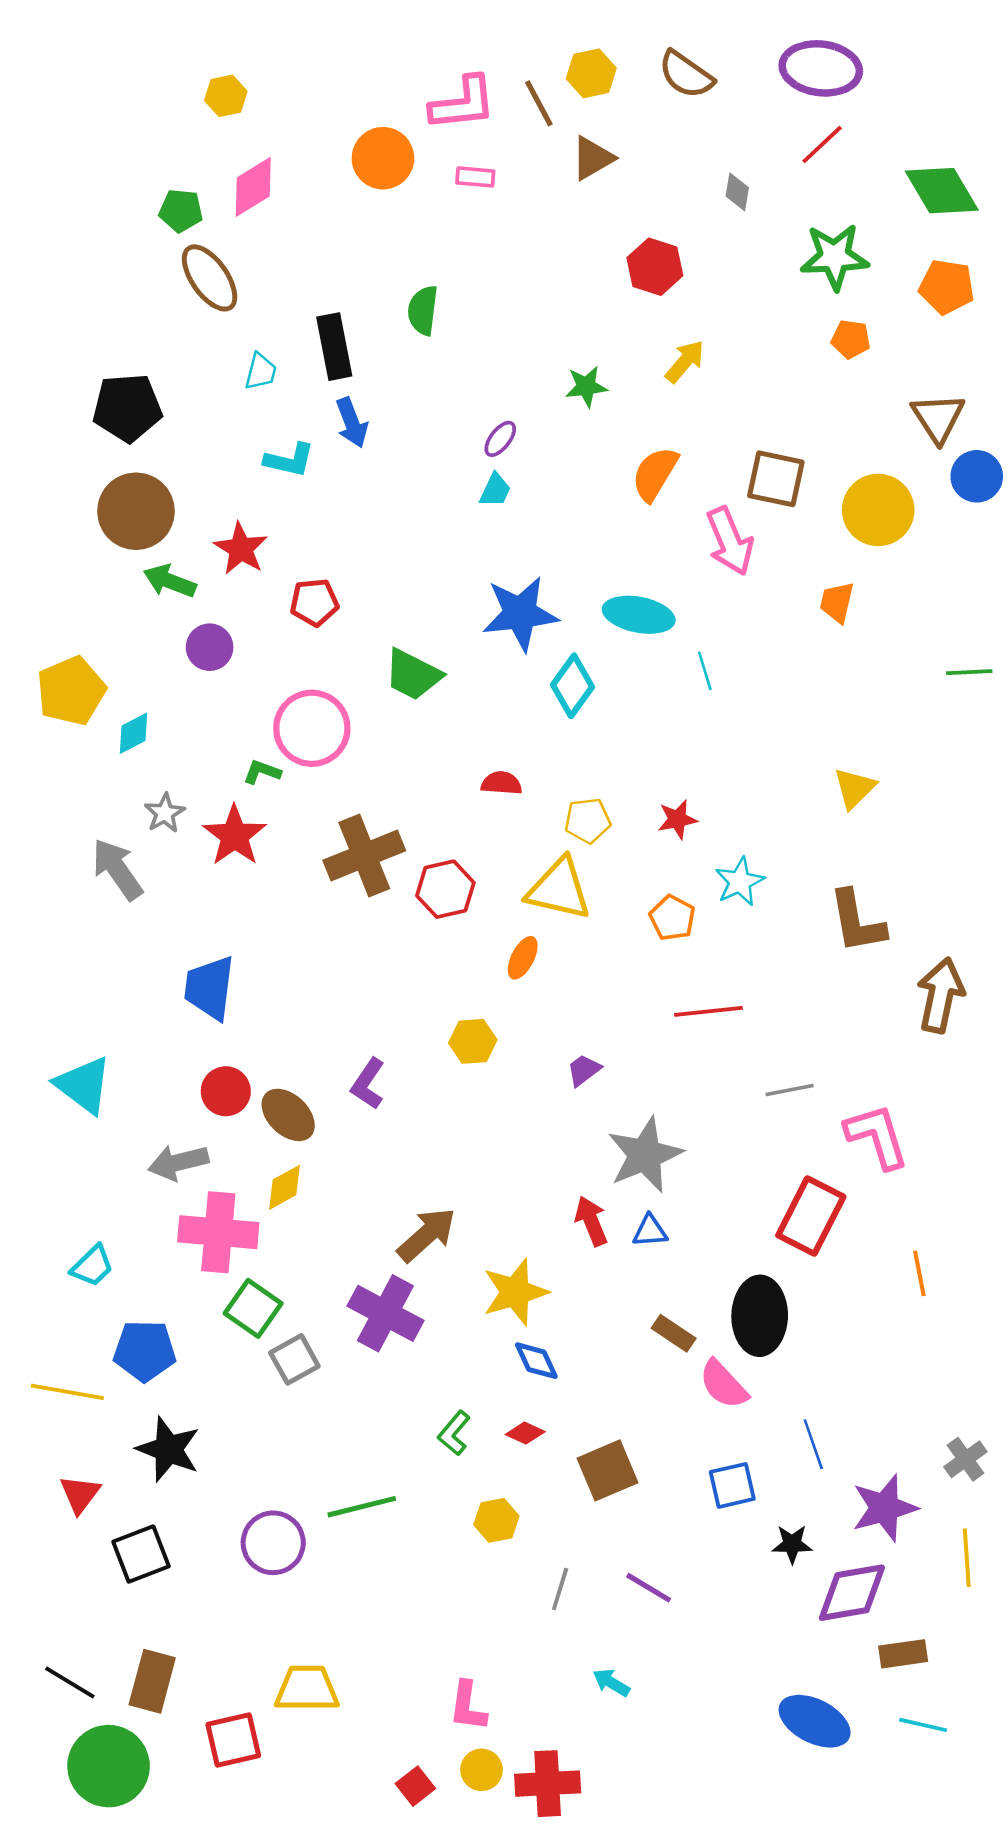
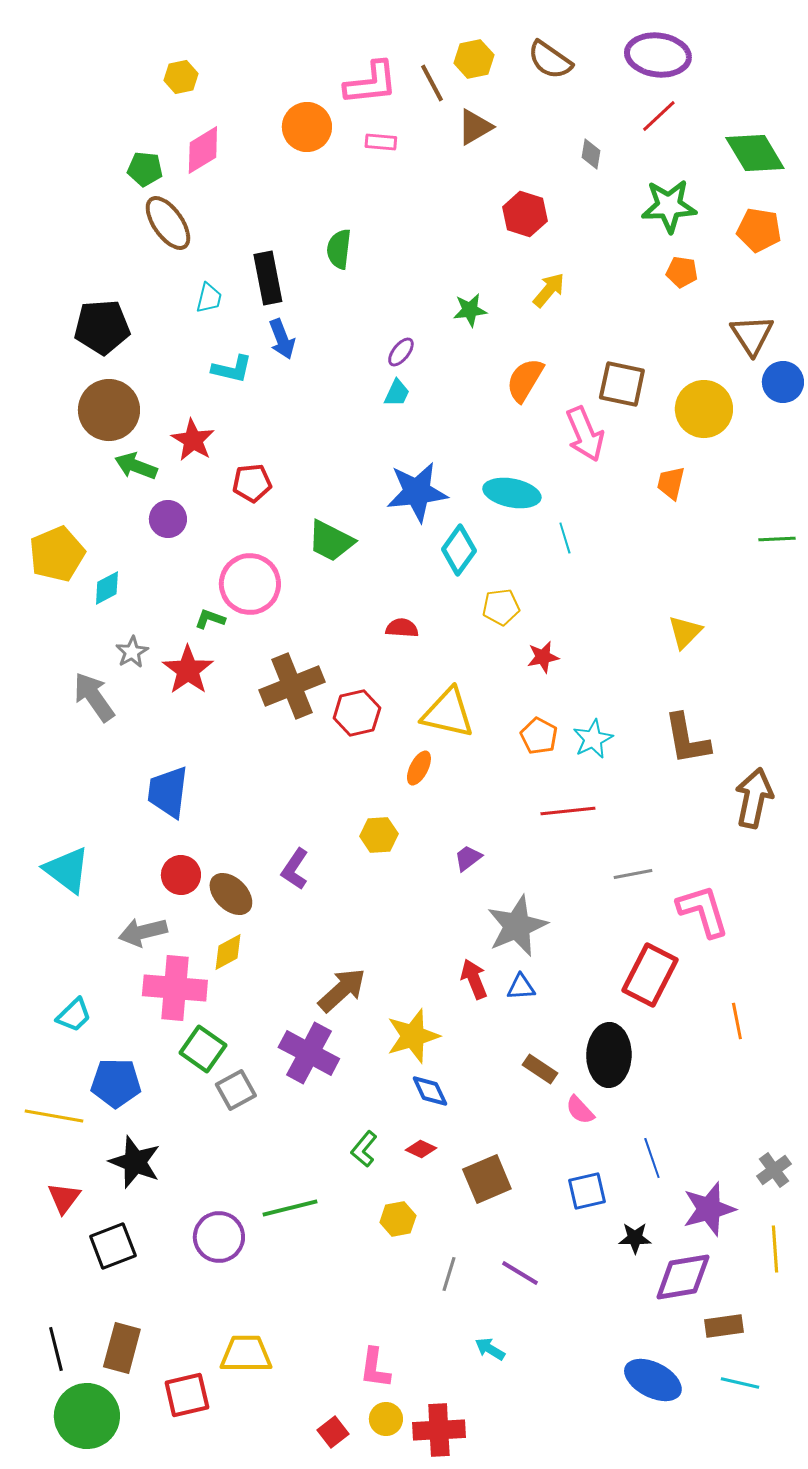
yellow pentagon: (588, 821) -> (501, 607), moved
cyan star: (740, 882) -> (593, 739), moved
pink semicircle: (723, 1384) -> (580, 1110), size x0.7
black line: (70, 1683) -> (56, 1349), turned 45

